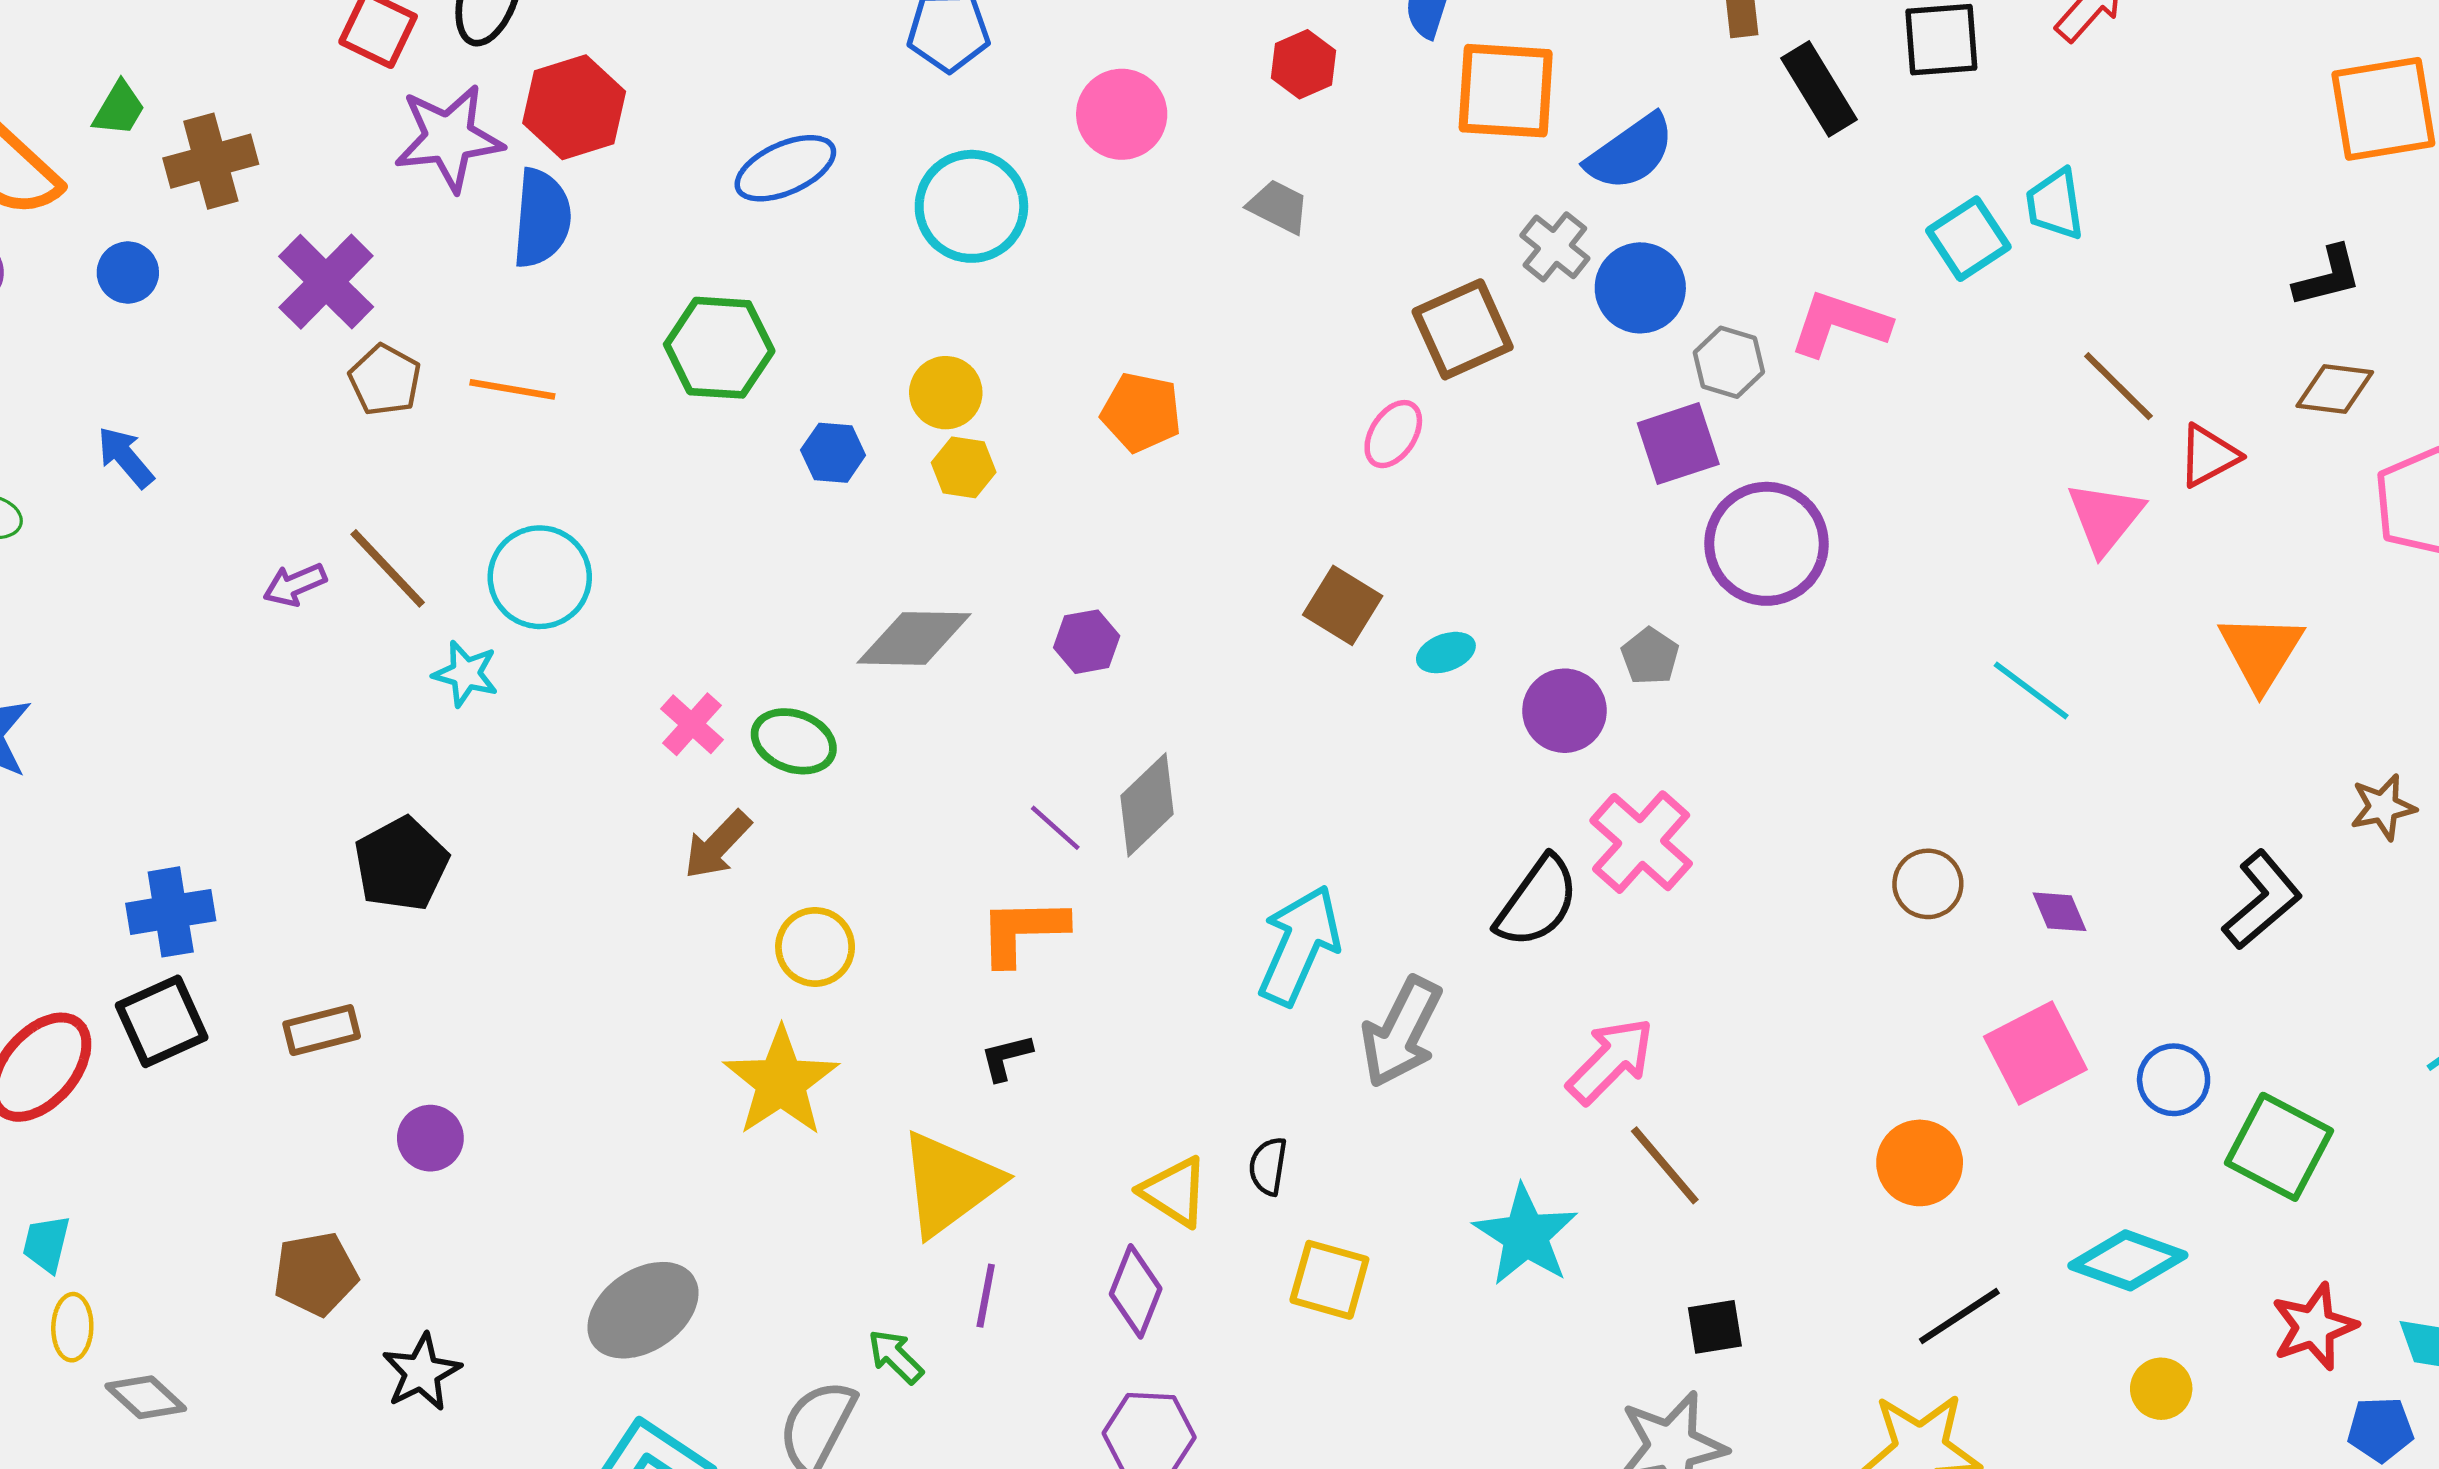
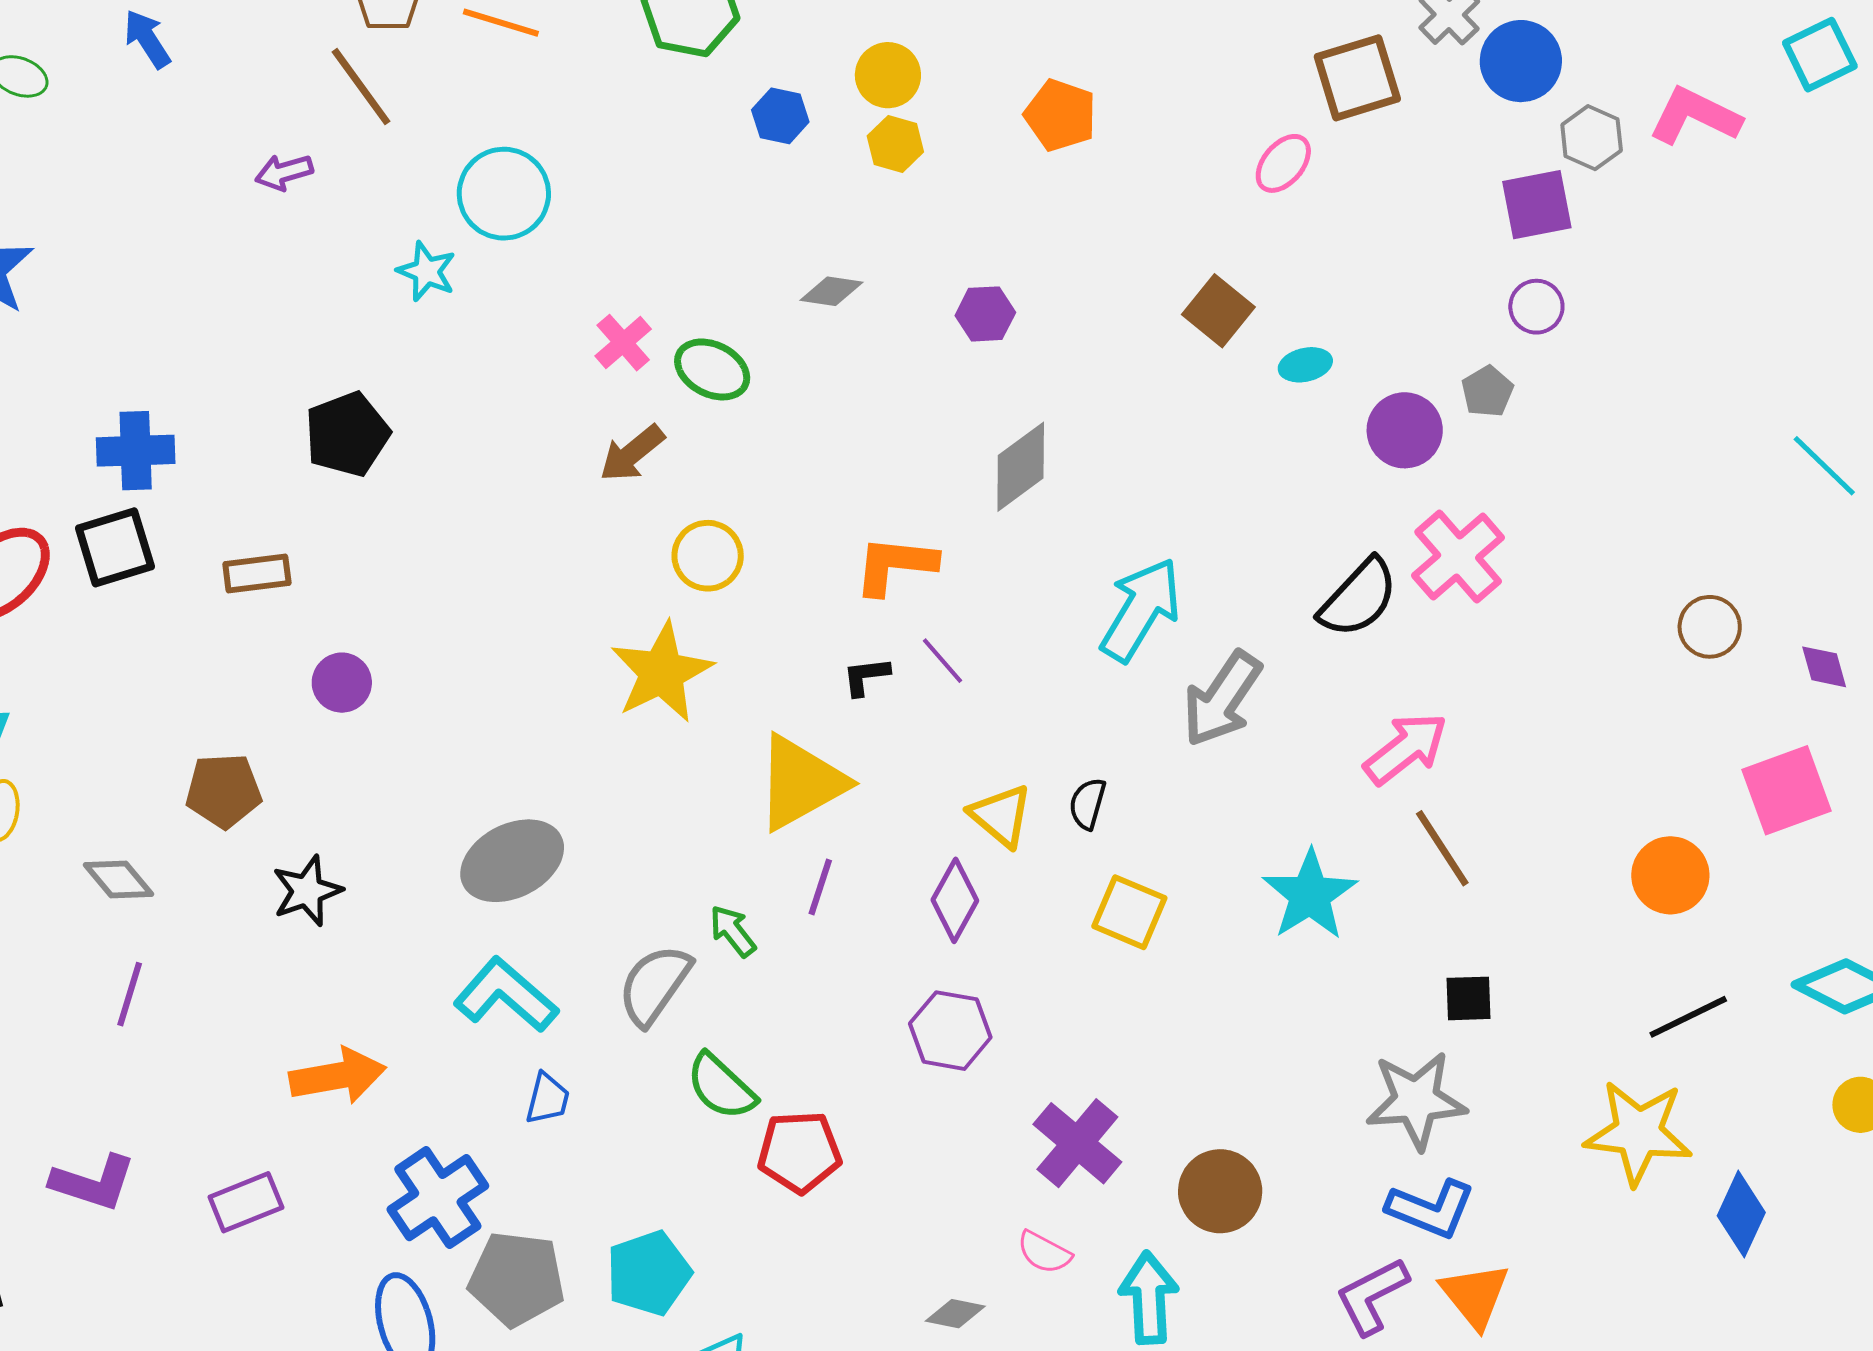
purple circle: (1767, 544) -> (1536, 307), moved, size x0.5
brown line: (388, 568) -> (361, 87), moved
gray diamond: (914, 638) -> (831, 291), size x0.6
purple line: (1055, 828) -> (942, 661), moved
gray diamond: (146, 1397) -> (119, 879), moved

